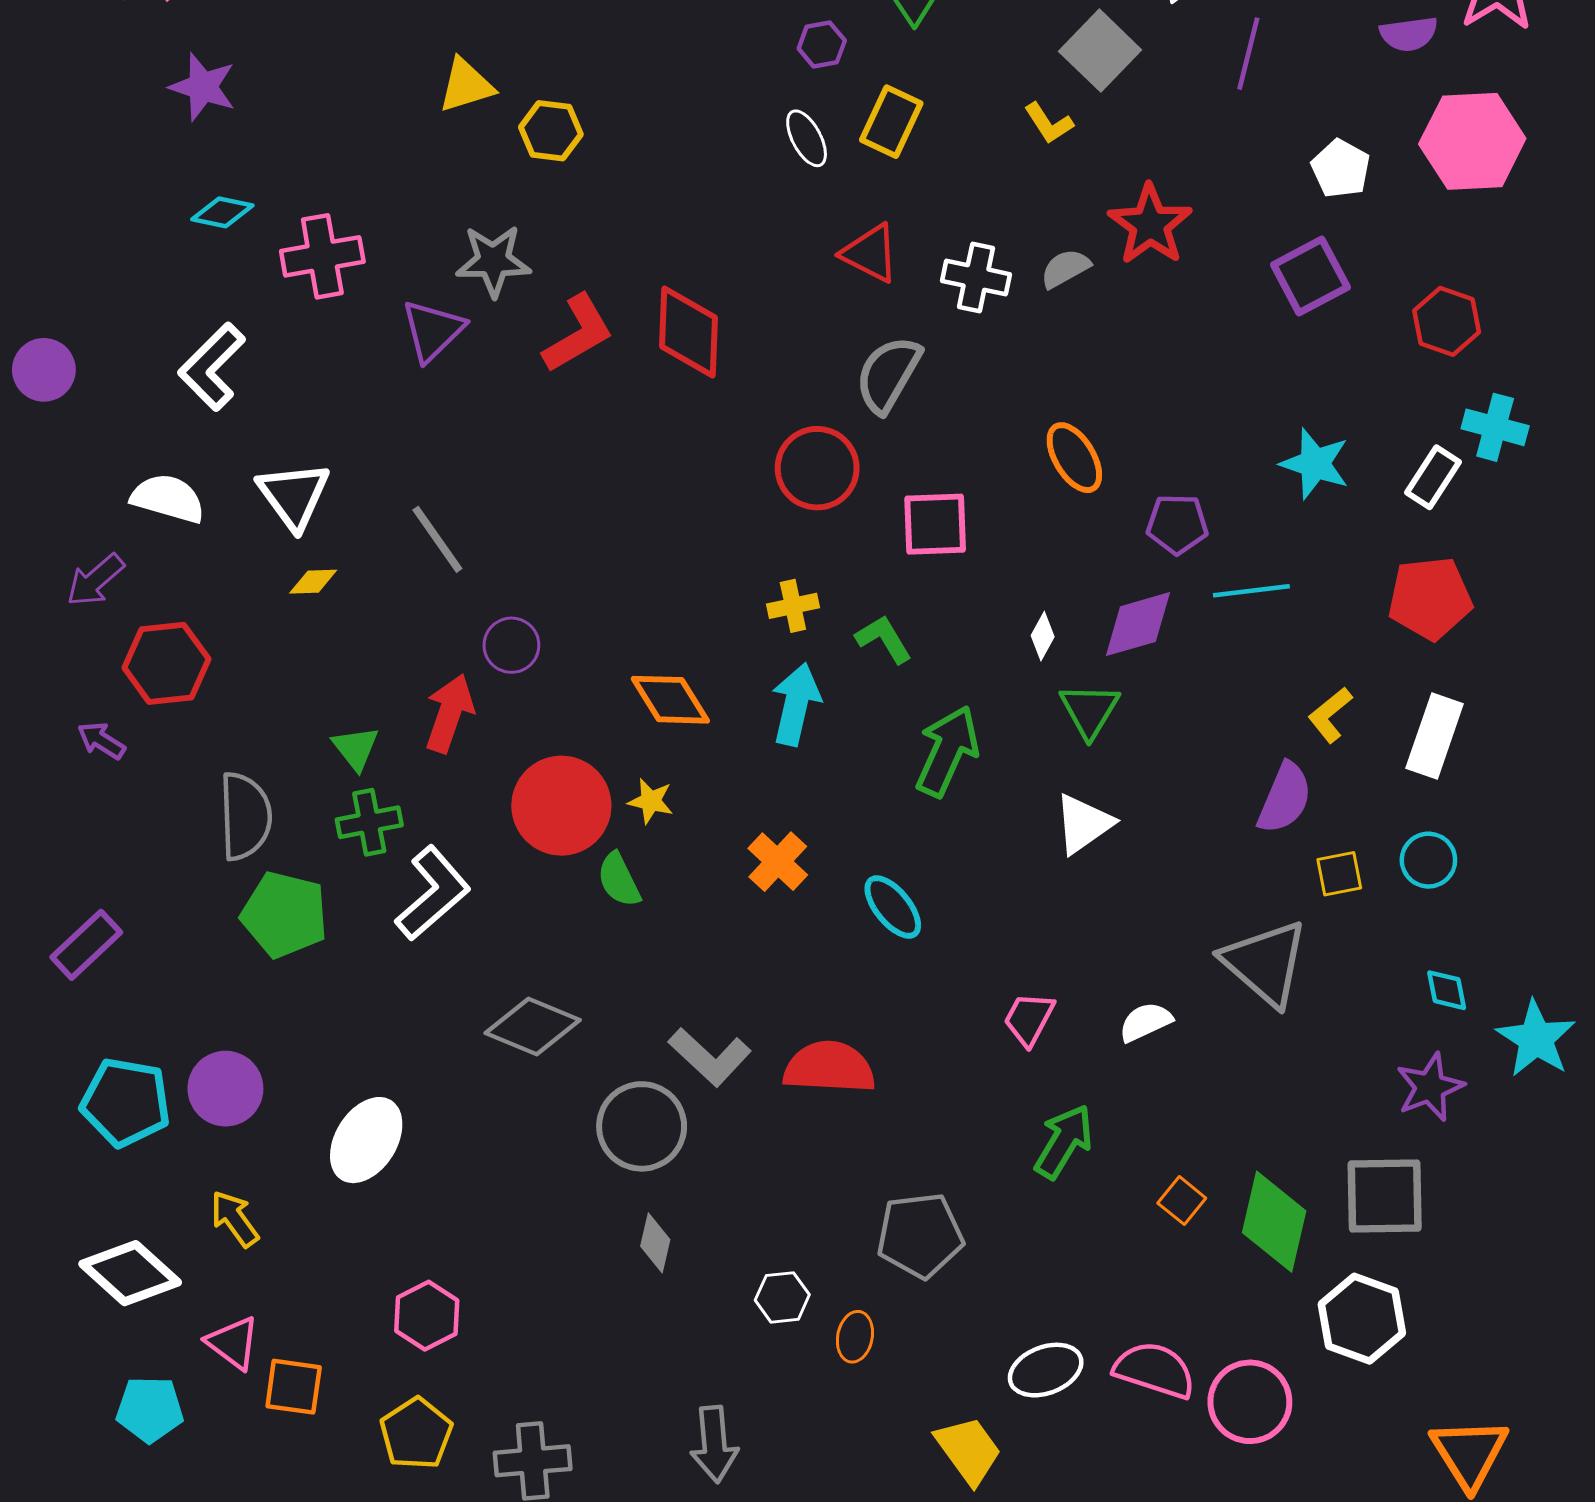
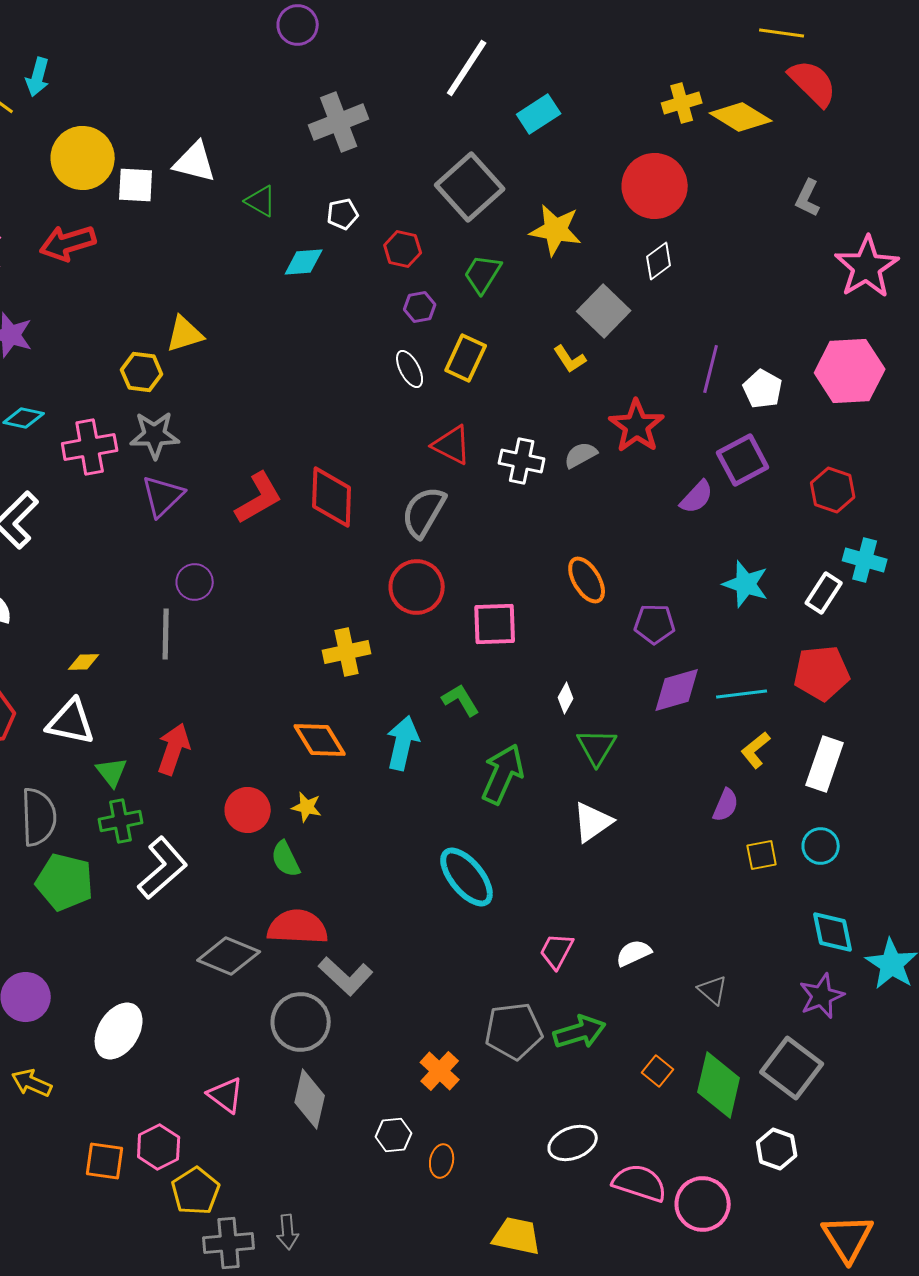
purple semicircle: (1409, 34) -> (697, 497), moved, turned -39
purple line: (1248, 54) -> (711, 369), moved
yellow hexagon: (551, 131) -> (142, 372), moved
gray star: (493, 261) -> (155, 435), moved
gray semicircle: (888, 374) -> (424, 512), moved
white triangle: (294, 495) -> (71, 722), moved, turned -42
gray line: (437, 539) -> (166, 634), turned 36
cyan line: (1251, 591) -> (742, 694), moved
yellow cross: (793, 606) -> (347, 652), moved, size x1.4
purple diamond: (1138, 624) -> (677, 690), moved
purple circle: (511, 645) -> (195, 582), moved
purple semicircle: (1285, 798) -> (726, 805), size x0.7
red circle: (561, 806) -> (248, 810), size x0.7
orange cross: (778, 862) -> (440, 1071), moved
cyan ellipse: (893, 907) -> (467, 877), size x1.4
gray triangle: (1265, 963) -> (713, 990), moved, size x0.5
cyan diamond: (1447, 990) -> (833, 932), size x1.5
red semicircle: (829, 1067) -> (298, 927), moved
green arrow: (1064, 1142) -> (580, 1032), turned 42
gray square: (1385, 1196) -> (792, 1068), turned 38
yellow arrow: (235, 1219) -> (32, 1083), turned -30
gray pentagon: (920, 1235) -> (514, 1031), moved
gray diamond: (655, 1243) -> (310, 1099), size x1.5
white hexagon: (1362, 1319) -> (777, 1149), size x0.7
pink triangle: (233, 1343) -> (226, 1095), moved
white ellipse: (1046, 1370) -> (573, 1143), moved
orange square: (294, 1387) -> (105, 1161), moved
yellow pentagon: (416, 1434) -> (196, 1191), moved
gray arrow: (714, 1444) -> (288, 1232), moved, size x0.7
yellow trapezoid: (968, 1450) -> (517, 1236), turned -42

